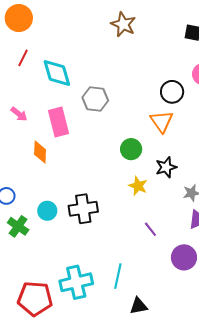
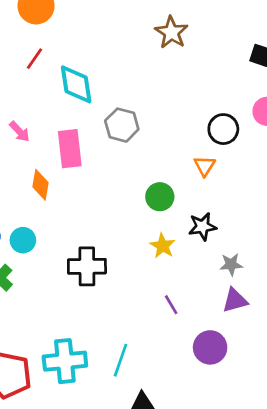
orange triangle: (162, 121) -> (205, 166), size x0.7
cyan circle: (47, 211) -> (23, 240), moved

